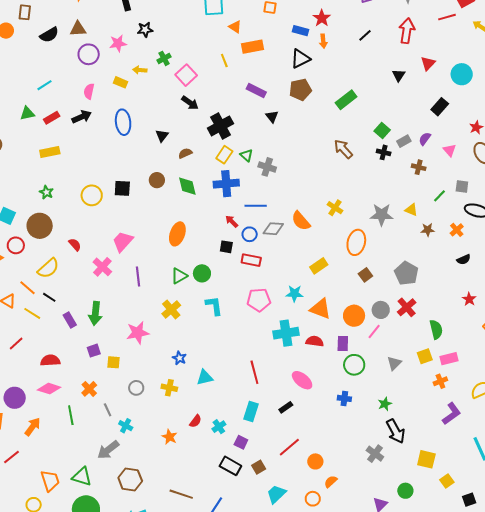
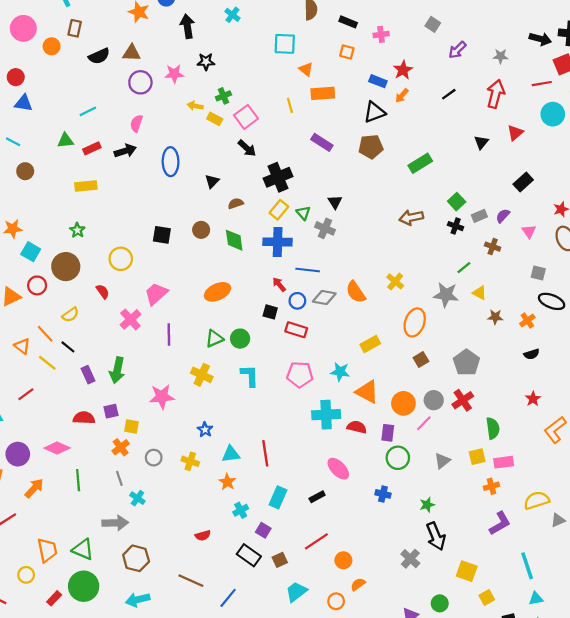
orange arrow: (323, 41) -> (402, 96), turned 40
cyan circle: (462, 74) -> (553, 114), moved
yellow rectangle: (120, 82) -> (215, 119), moved
black triangle: (272, 117) -> (335, 202), moved
brown arrow: (343, 149) -> (411, 217), turned -65
yellow circle: (92, 195) -> (121, 259), moved
green line: (439, 196) -> (464, 268), moved
orange ellipse: (177, 234) -> (217, 292), turned 40
yellow semicircle: (48, 268) -> (70, 315), size x0.7
yellow cross: (171, 309) -> (202, 375), turned -30
red semicircle: (50, 360) -> (84, 418), moved
red line: (254, 372) -> (265, 453), moved
orange cross: (89, 389) -> (121, 447), moved
red semicircle: (195, 421) -> (203, 535), moved, turned 32
orange star: (169, 437) -> (227, 482), moved
gray arrow: (108, 450) -> (115, 523), turned -150

